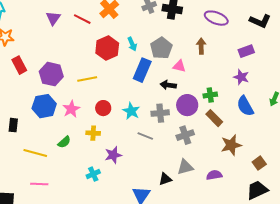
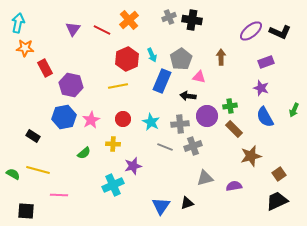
purple ellipse: (216, 18) -> (251, 31), moved, turned -60
red rectangle: (19, 65) -> (45, 68), moved
yellow line: (87, 79) -> (118, 86), moved
black rectangle: (13, 125) -> (33, 136), turned -64
gray cross: (185, 135) -> (193, 146), moved
yellow line: (35, 153) -> (38, 170), moved
cyan cross: (93, 174) -> (113, 185), size x1.5
black triangle: (165, 179) -> (187, 203), moved

